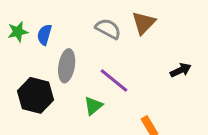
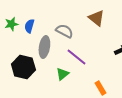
brown triangle: (144, 23) -> (96, 18), turned -36
gray semicircle: (108, 29) -> (64, 31), moved

